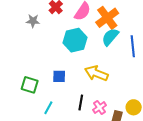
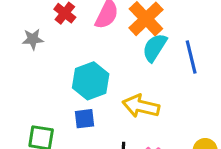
cyan hexagon: (75, 40) -> (91, 81), moved

